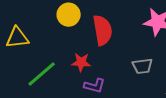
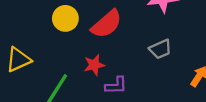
red semicircle: (102, 30) -> (107, 24), turned 76

